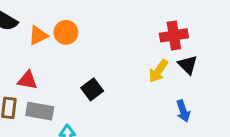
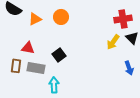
orange circle: (66, 32) -> (61, 17), moved
black square: (92, 89) -> (59, 55), moved

